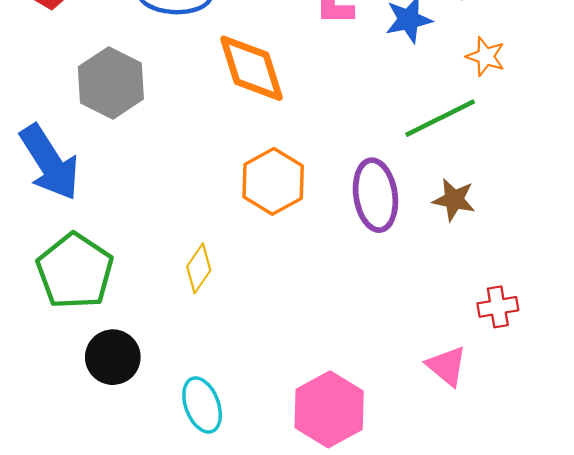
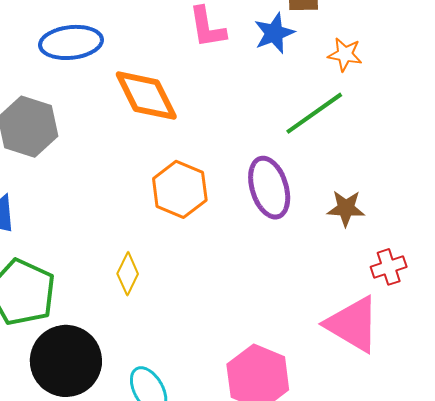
brown star: (454, 200) -> (346, 208), moved
black circle: (113, 357) -> (66, 361), size x1.5
pink triangle: (447, 366) -> (353, 324), size x1.6

